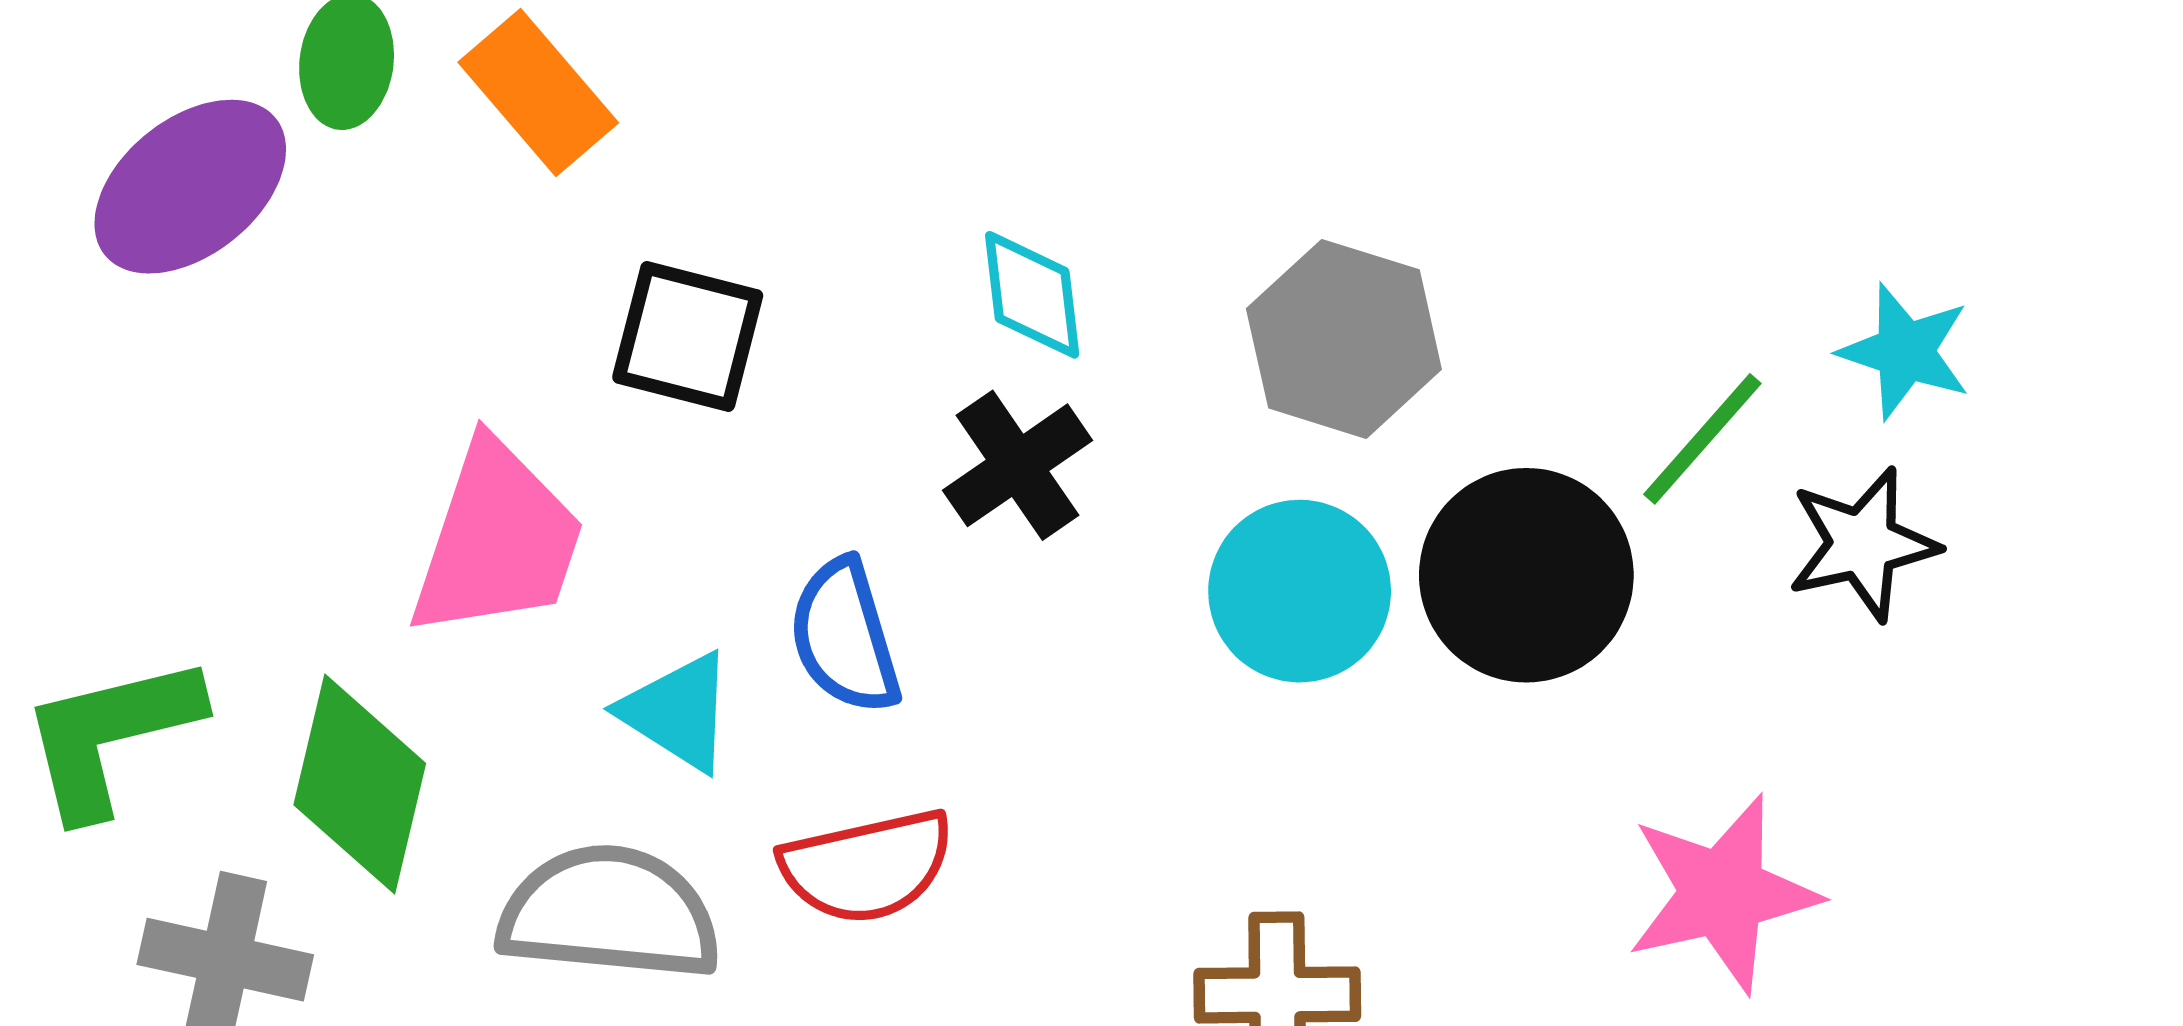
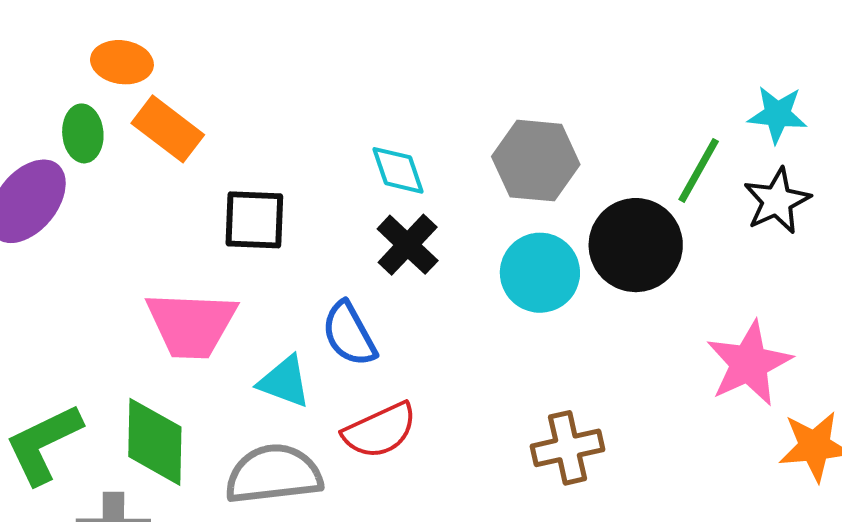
pink trapezoid: (497, 540) -> (191, 325), turned 86

